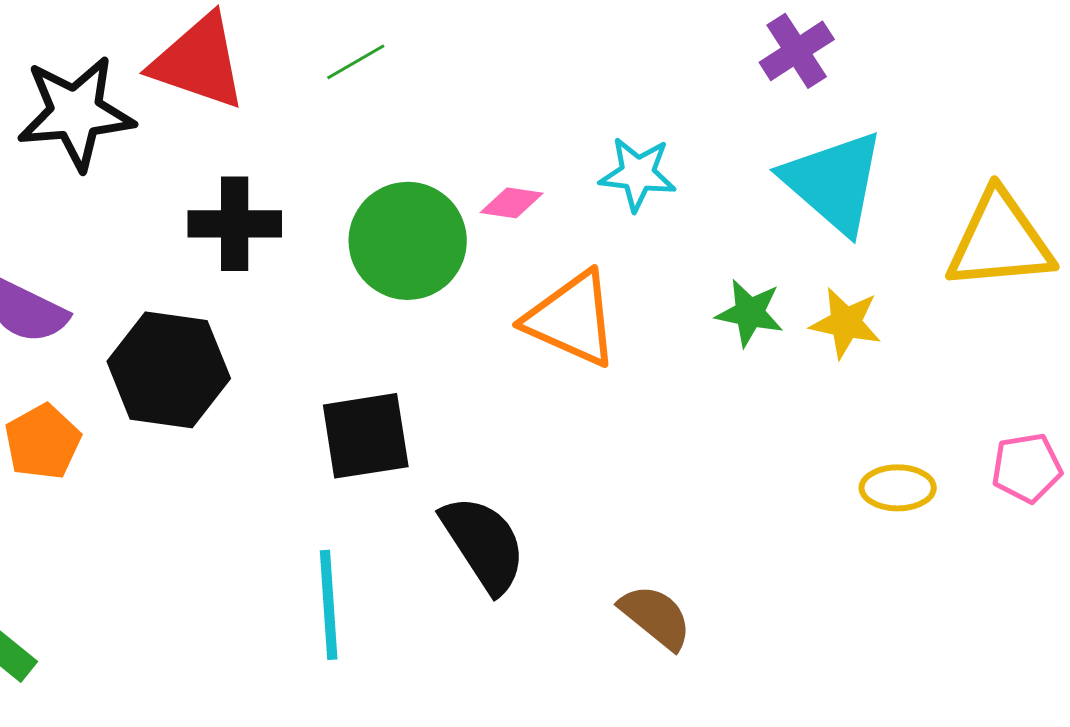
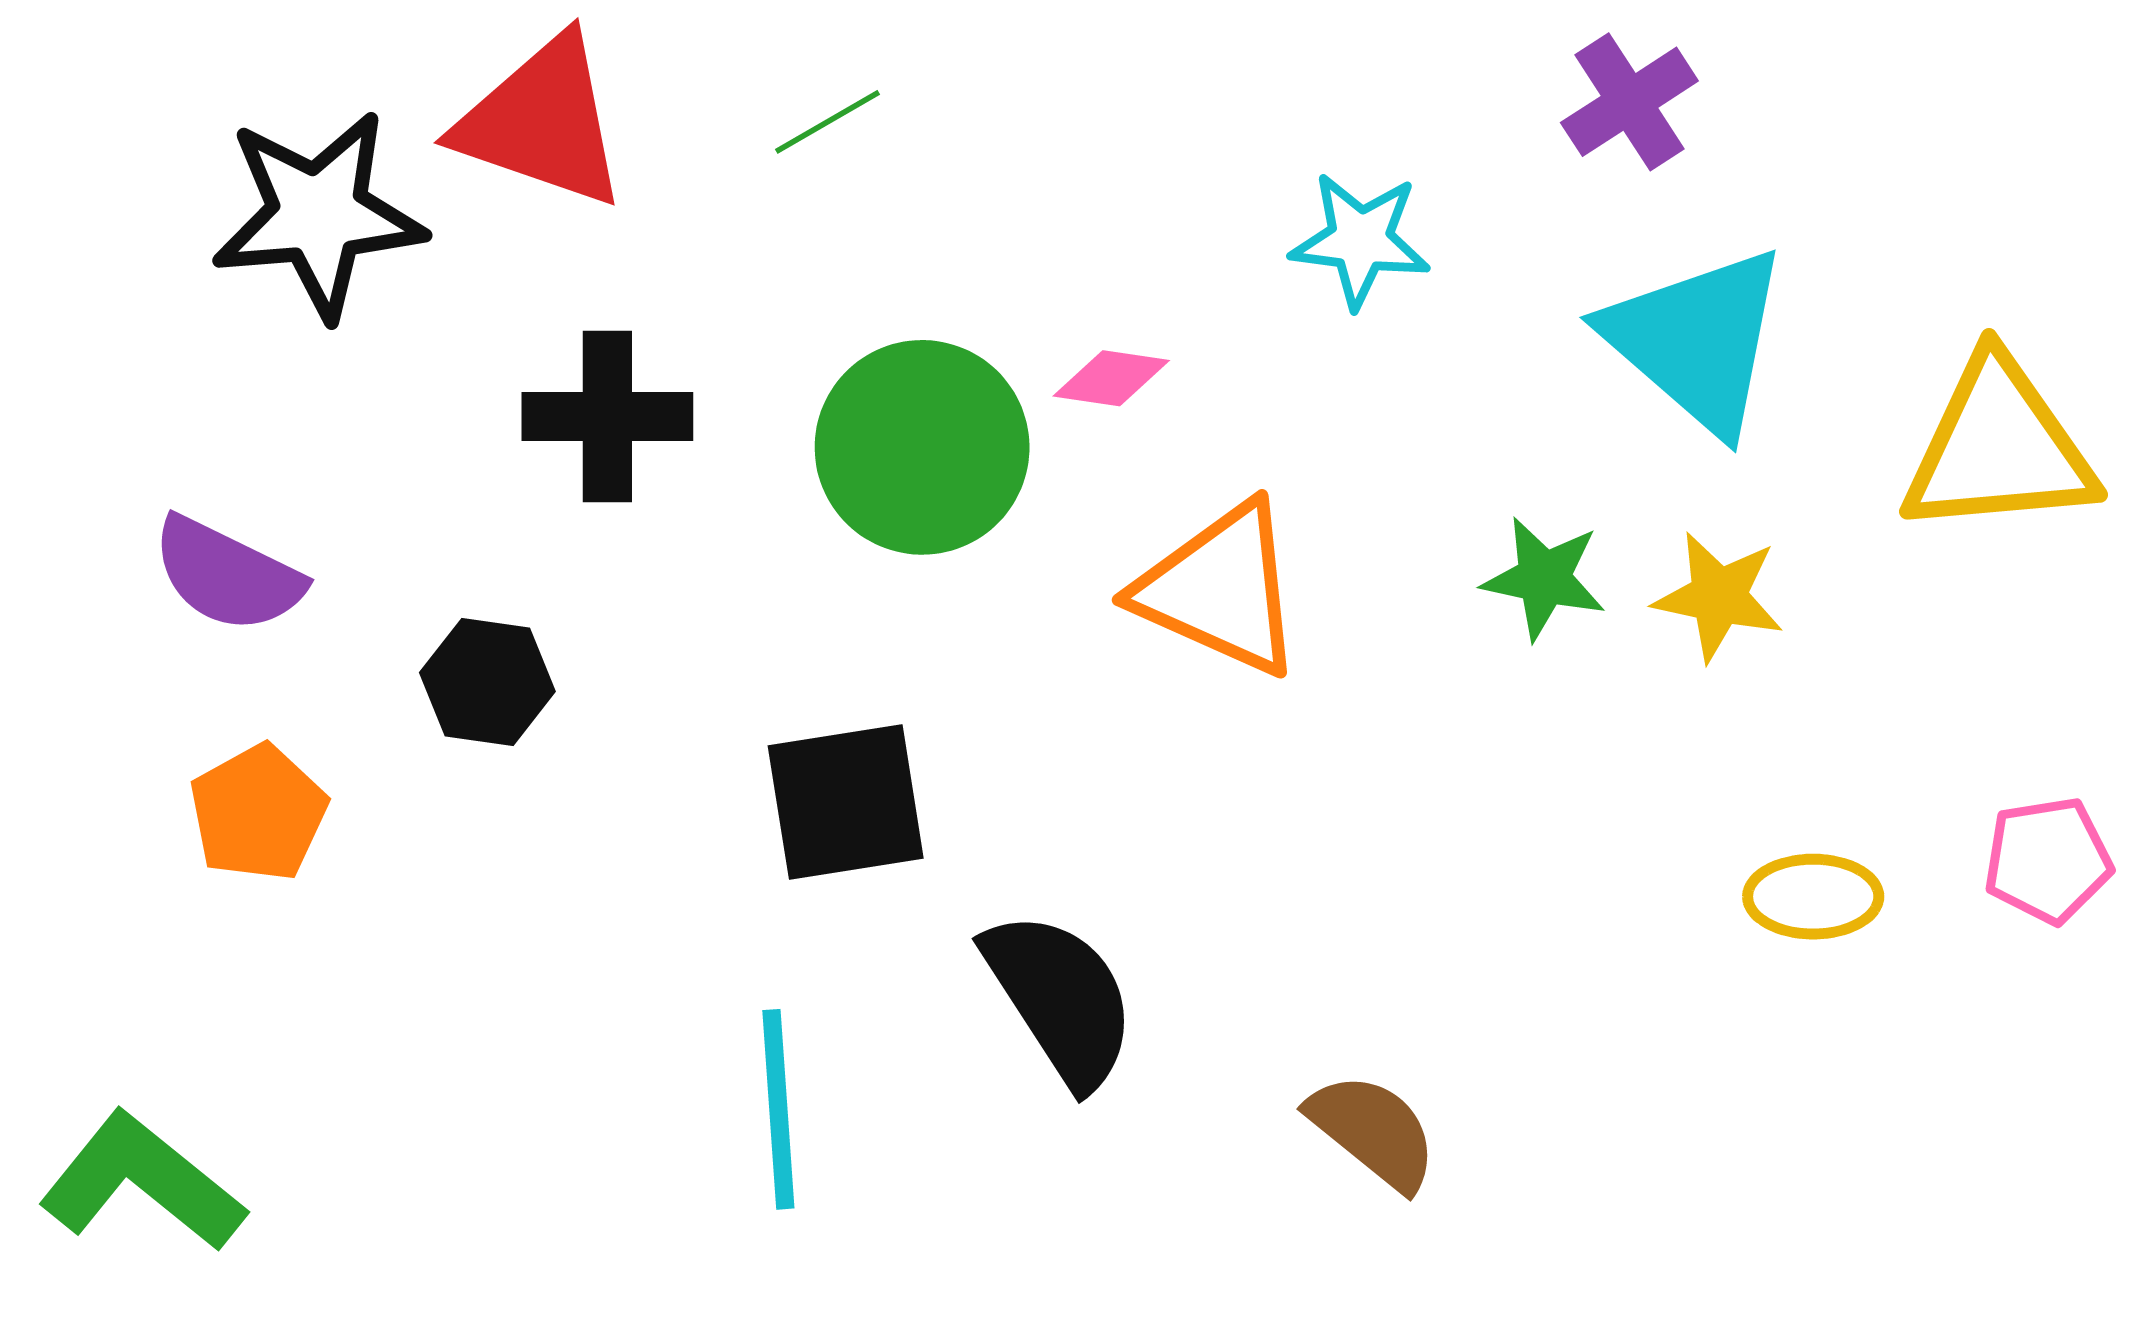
cyan star: (638, 174) -> (1360, 240), moved
black hexagon: (169, 370) -> (487, 682), size x0.6

